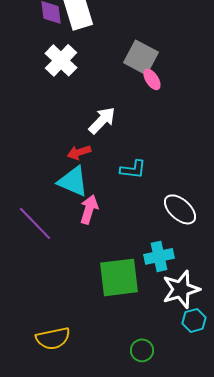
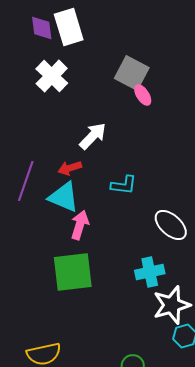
purple line: (35, 223) -> (26, 181), moved, turned 63
green square: (119, 277) -> (73, 272), moved

